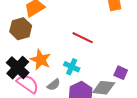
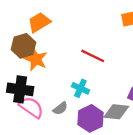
orange star: (41, 60) -> (36, 59), moved
black cross: (18, 68) -> (20, 89), turned -35

